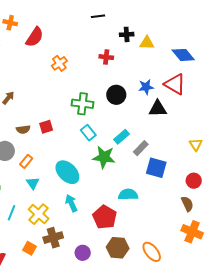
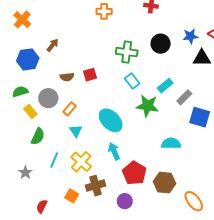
orange cross: (59, 63) -> (104, 11), turned 35
red pentagon: (105, 217) -> (134, 173), moved
brown hexagon: (118, 248) -> (164, 183), moved

